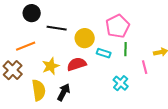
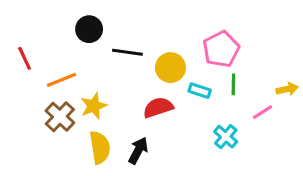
orange line: (26, 46) -> (61, 80), moved
yellow star: (51, 66) -> (94, 106), moved
pink line: (145, 67) -> (263, 112), turned 72

